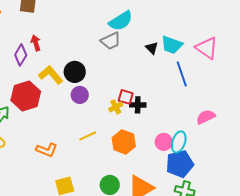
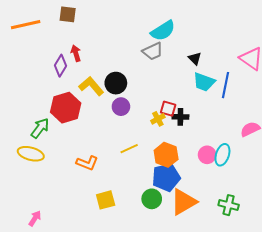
cyan trapezoid: (172, 45) -> (204, 82), moved
blue line: (182, 74) -> (226, 85), turned 30
blue pentagon: (180, 164) -> (166, 177), moved

